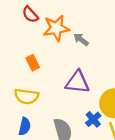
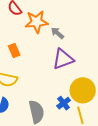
purple triangle: (77, 82) -> (63, 59), moved, turned -30

